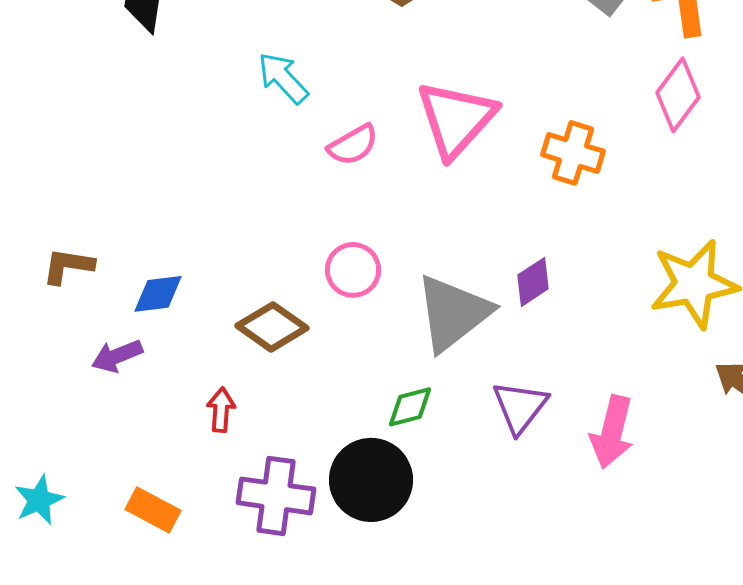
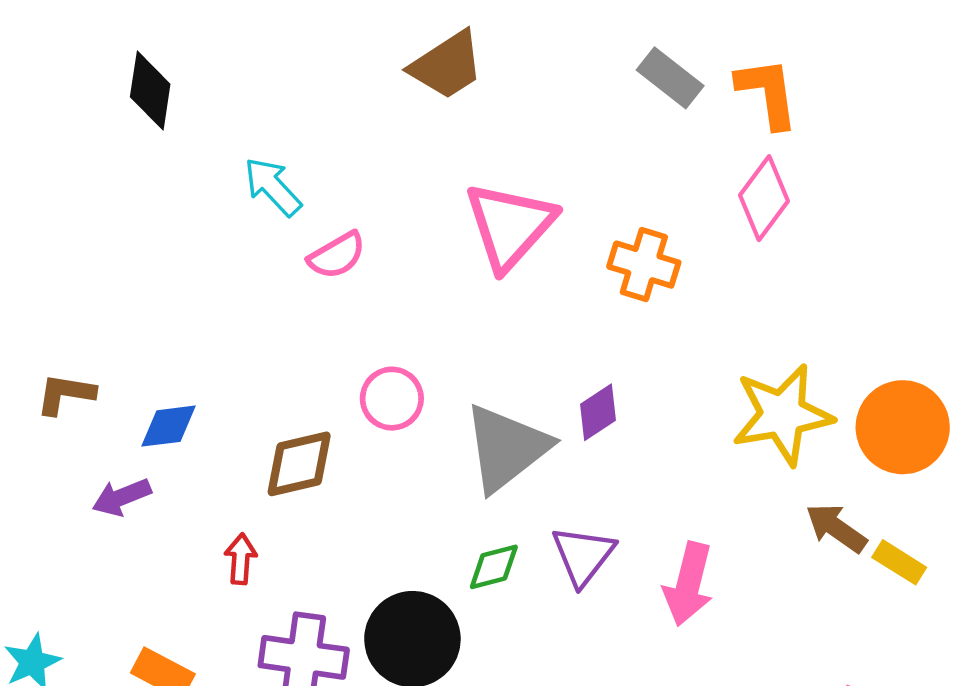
cyan arrow: (283, 78) -> (273, 187), moved
pink semicircle: (353, 145) -> (337, 255), moved
brown diamond: (272, 327) -> (299, 464), turned -48
green diamond: (410, 407) -> (494, 567), moved

